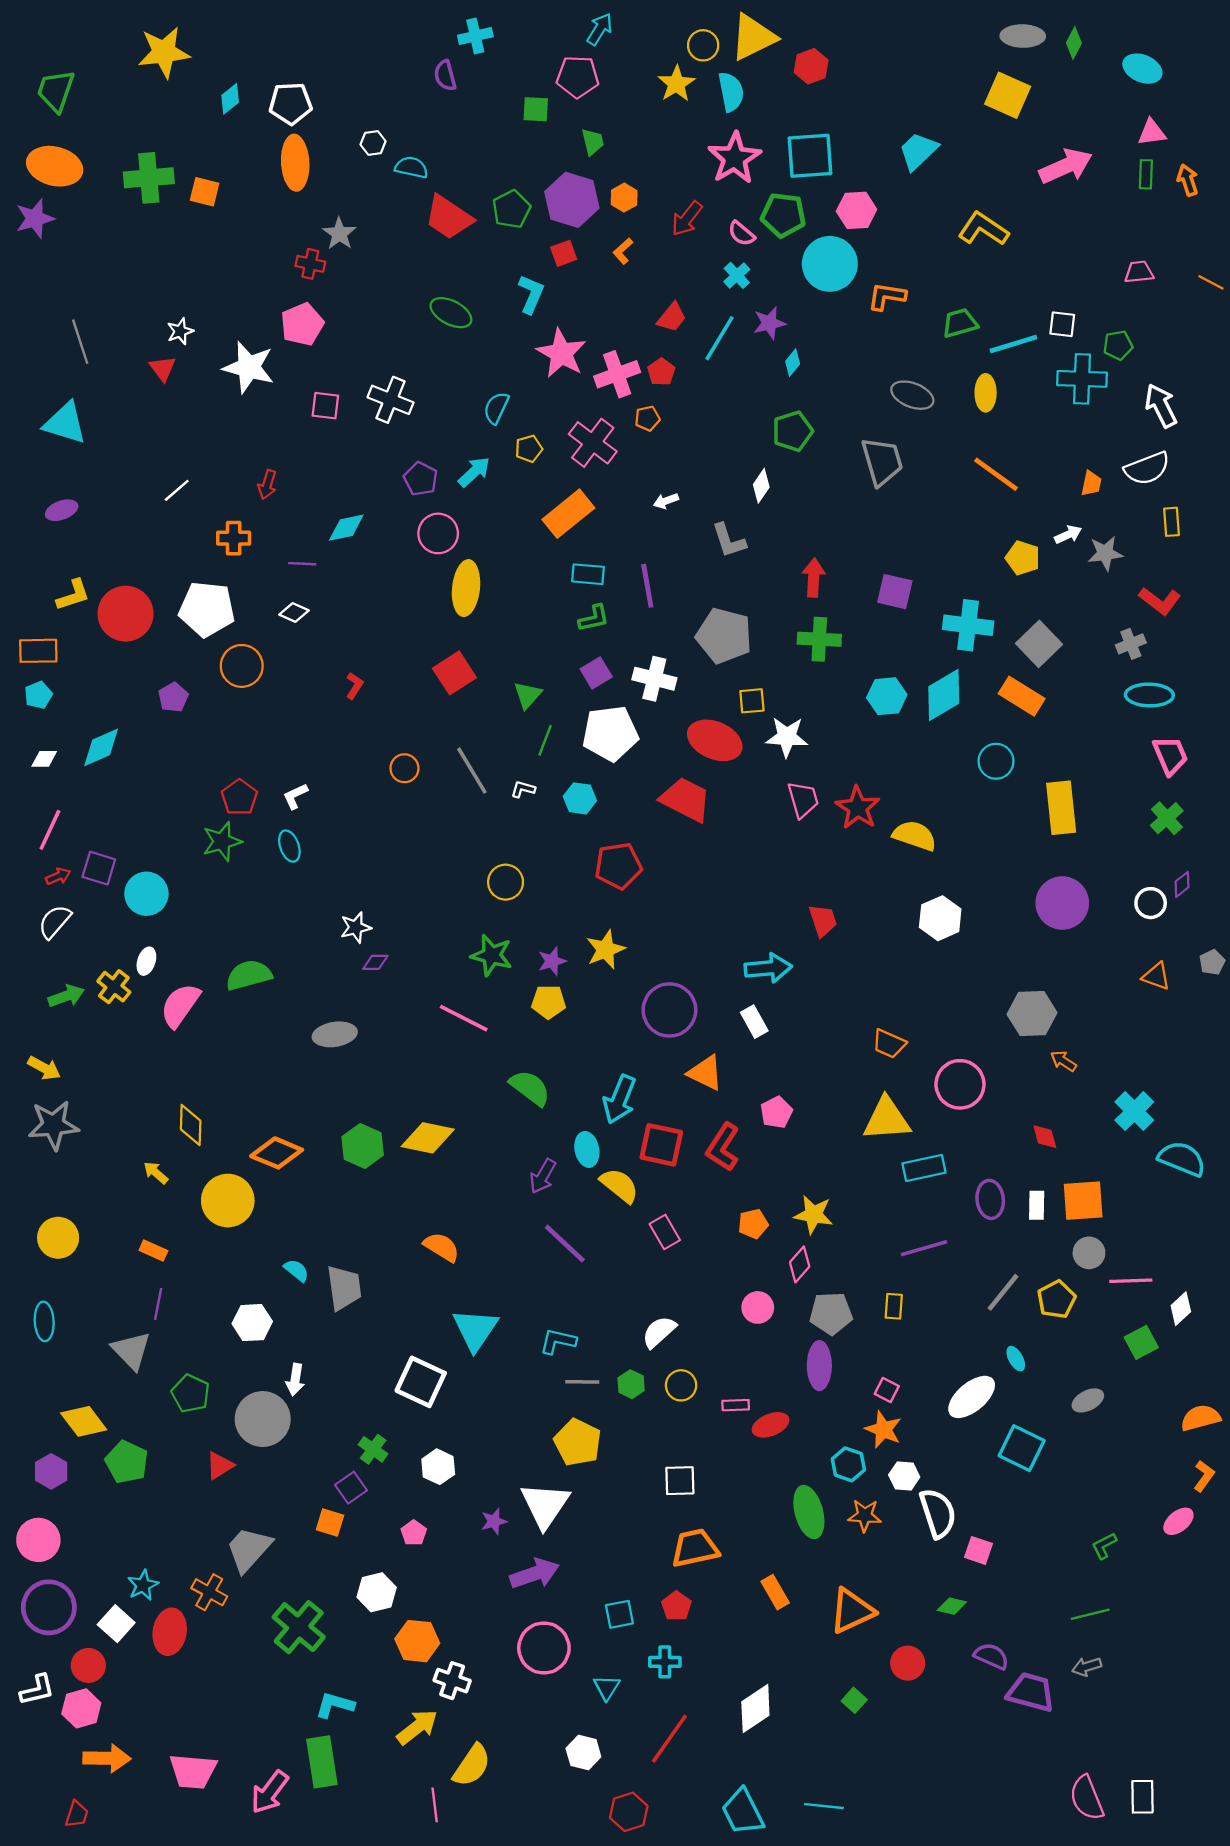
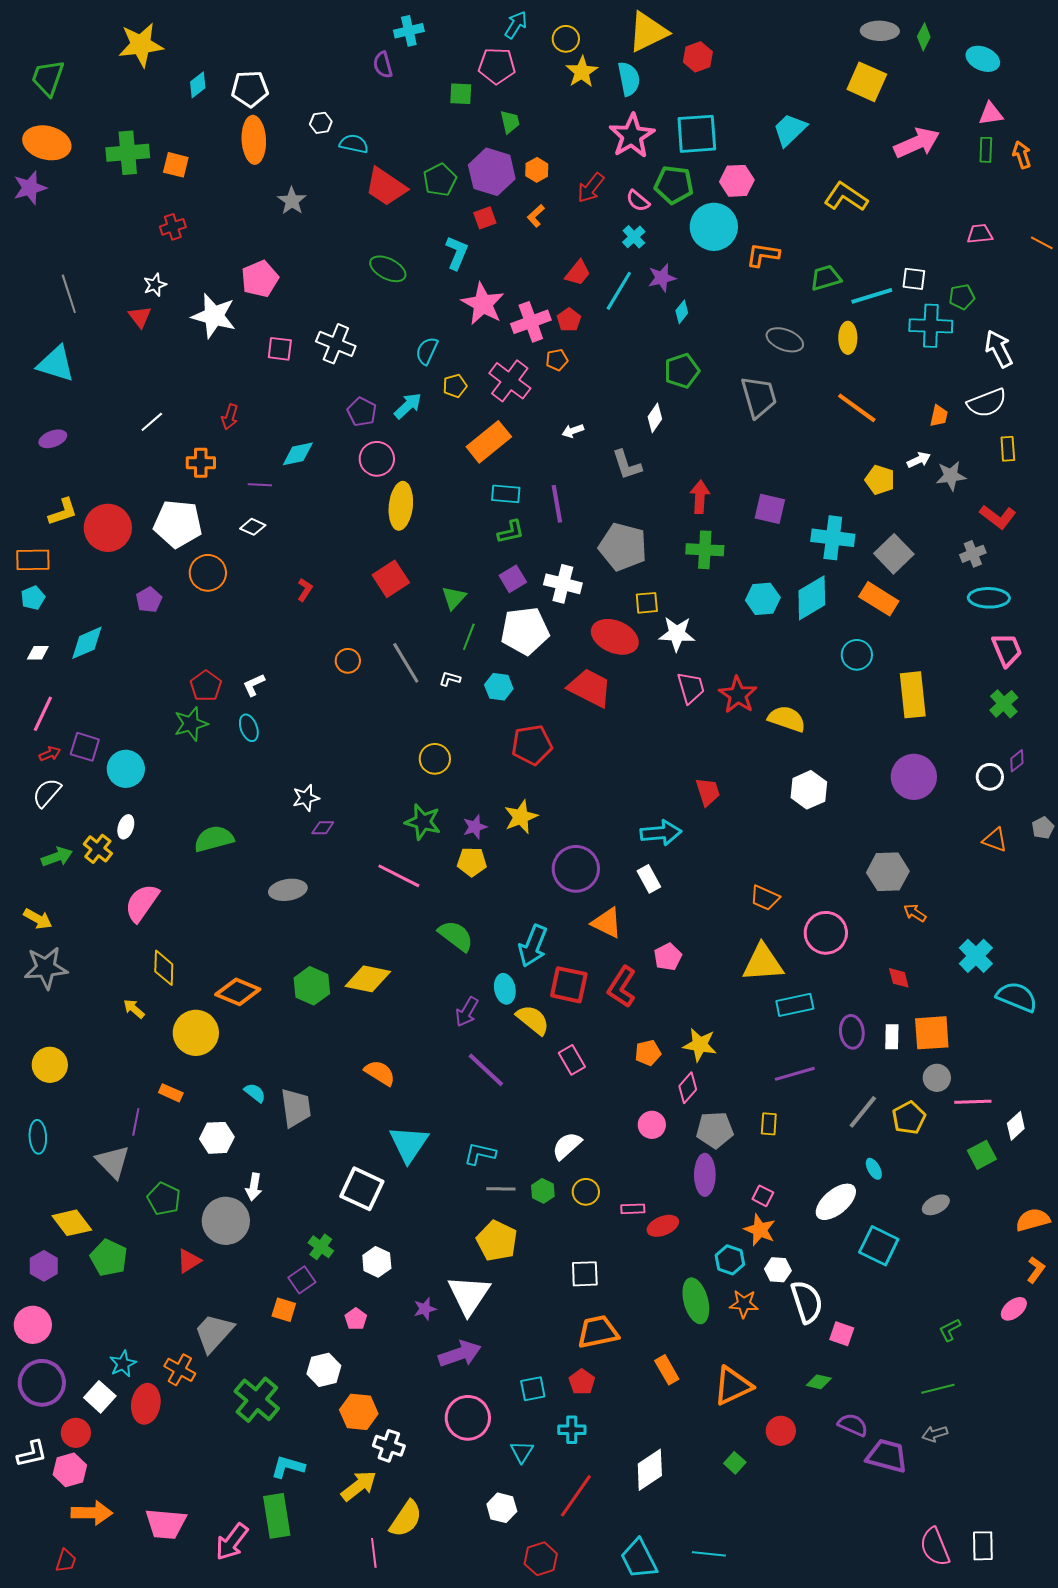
yellow circle: (703, 45) -> (566, 39), moved
red cross: (310, 264) -> (173, 227), moved, turned -30
pink semicircle: (180, 1005) -> (142, 903), moved
orange rectangle: (153, 1251) -> (171, 1093), moved

